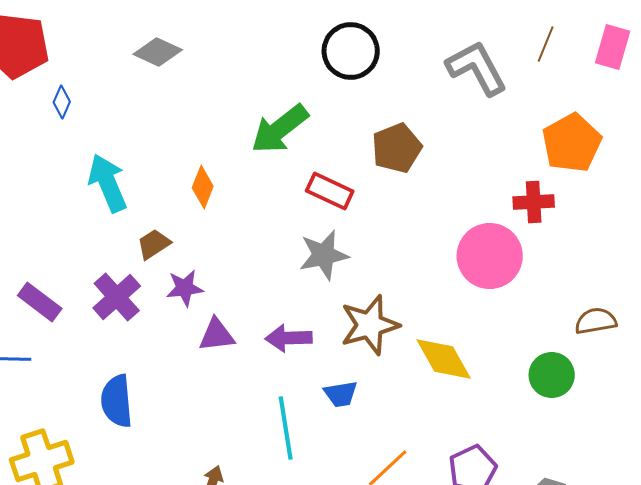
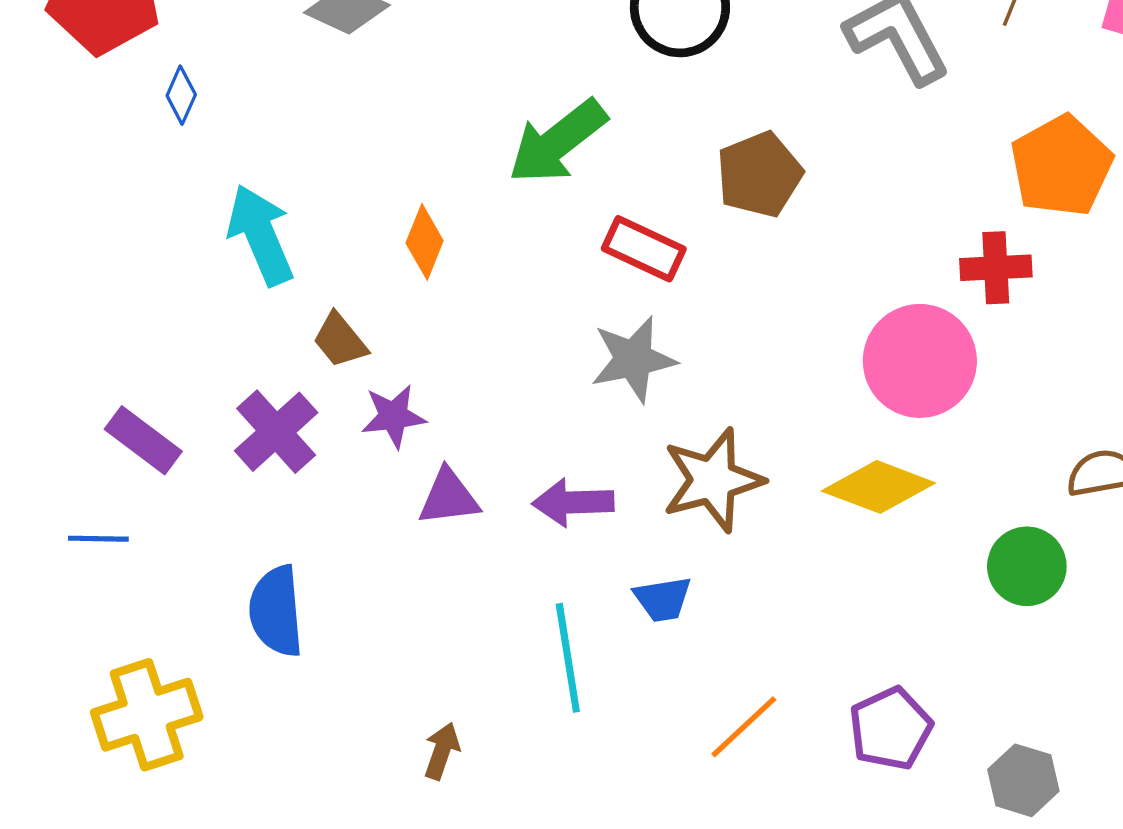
brown trapezoid: (154, 244) -> (340, 340), turned -96
yellow diamond: (444, 359) -> (878, 487), moved, turned -40

